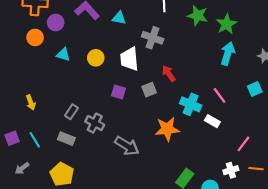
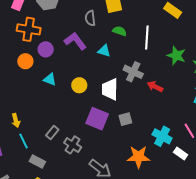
red arrow: (169, 74) -> (155, 87), moved, turned -35
purple square: (119, 92) -> (97, 119), size x1.6
gray rectangle: (66, 139) -> (37, 161), moved
cyan line: (35, 140) -> (24, 141), moved

